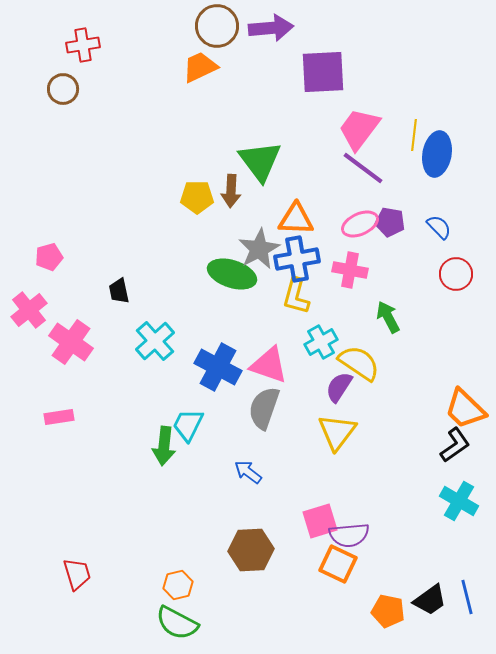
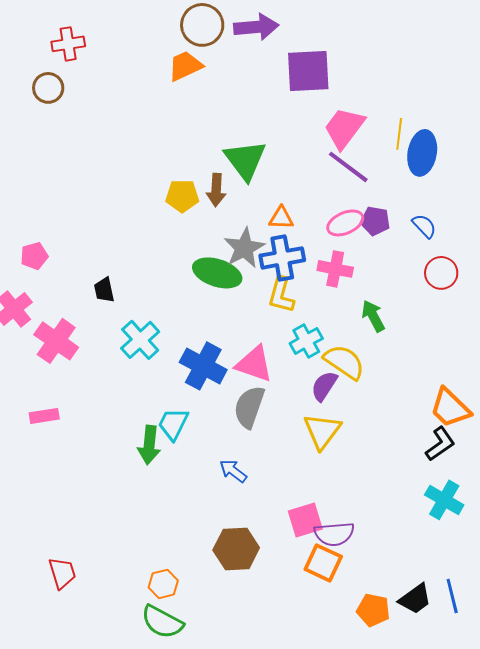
orange triangle: (296, 219) -> (281, 218), size x0.7

